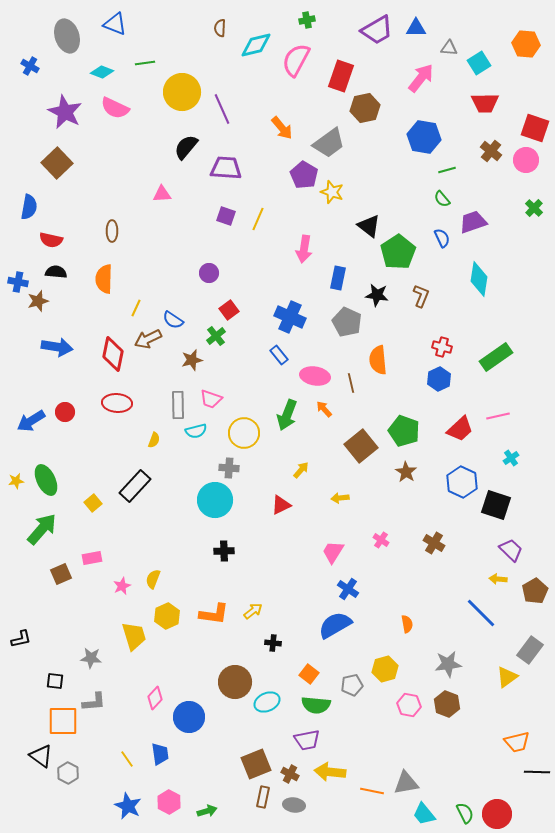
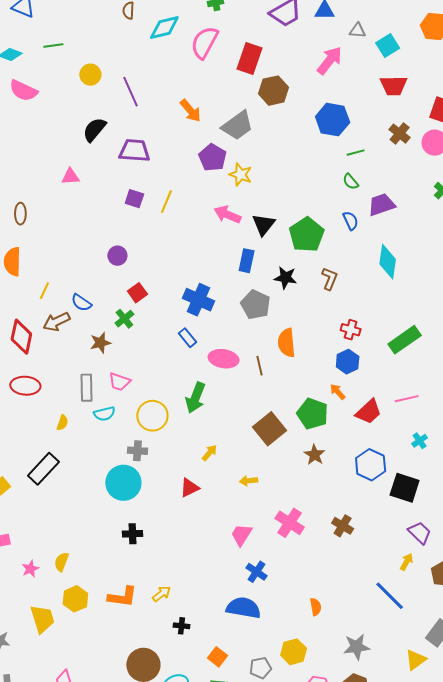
yellow circle: (182, 92) -> (90, 75), size x0.6
black triangle: (369, 226) -> (264, 225), moved, turned 30
pink arrow: (304, 249) -> (228, 215), moved, turned 104
orange arrow: (324, 409) -> (338, 392), moved
pink cross: (381, 540) -> (290, 523), size x1.8
yellow arrow: (498, 579) -> (407, 562), turned 114
blue semicircle: (335, 625) -> (244, 608), turned 40

